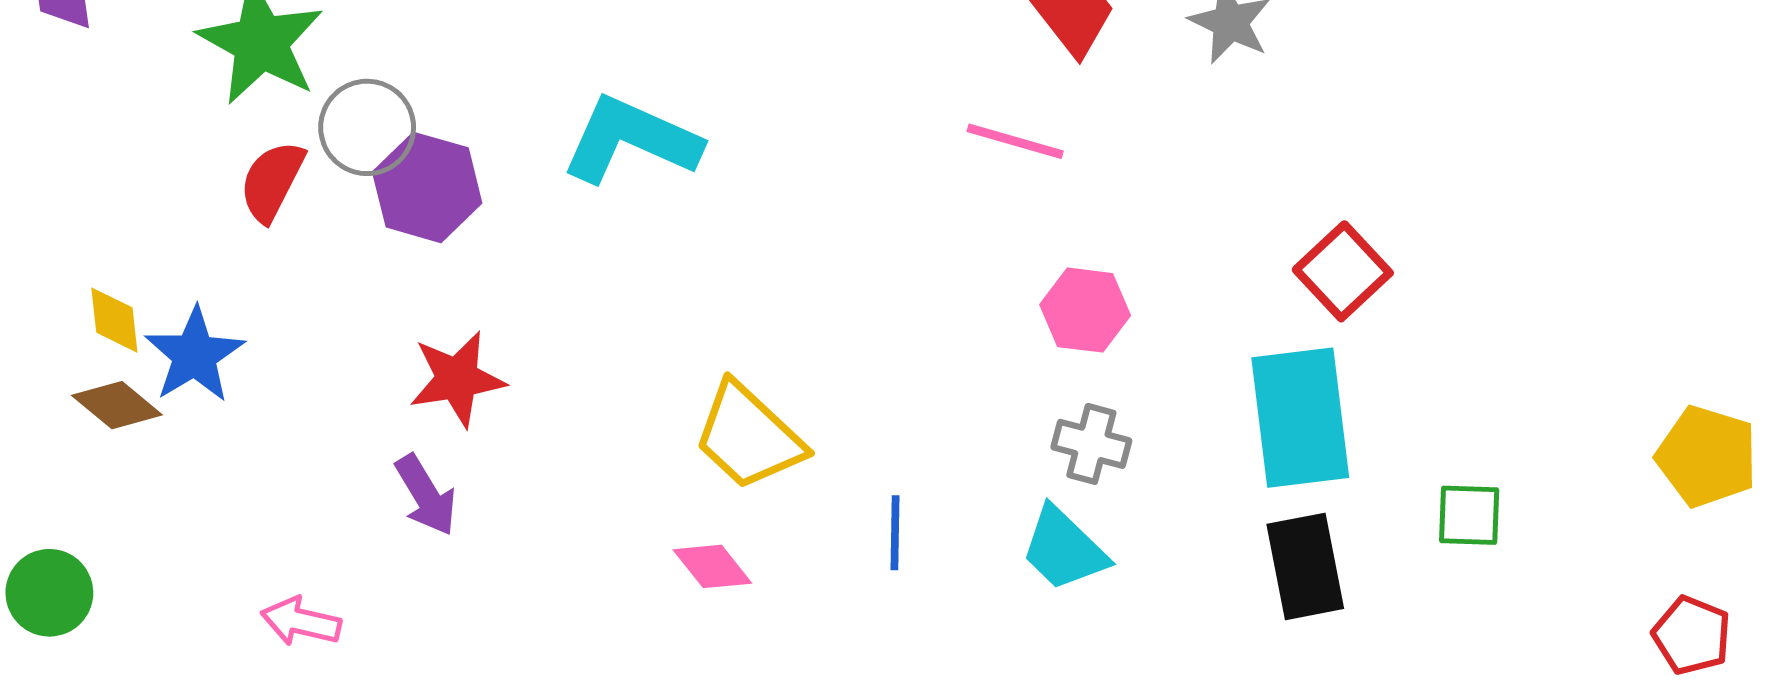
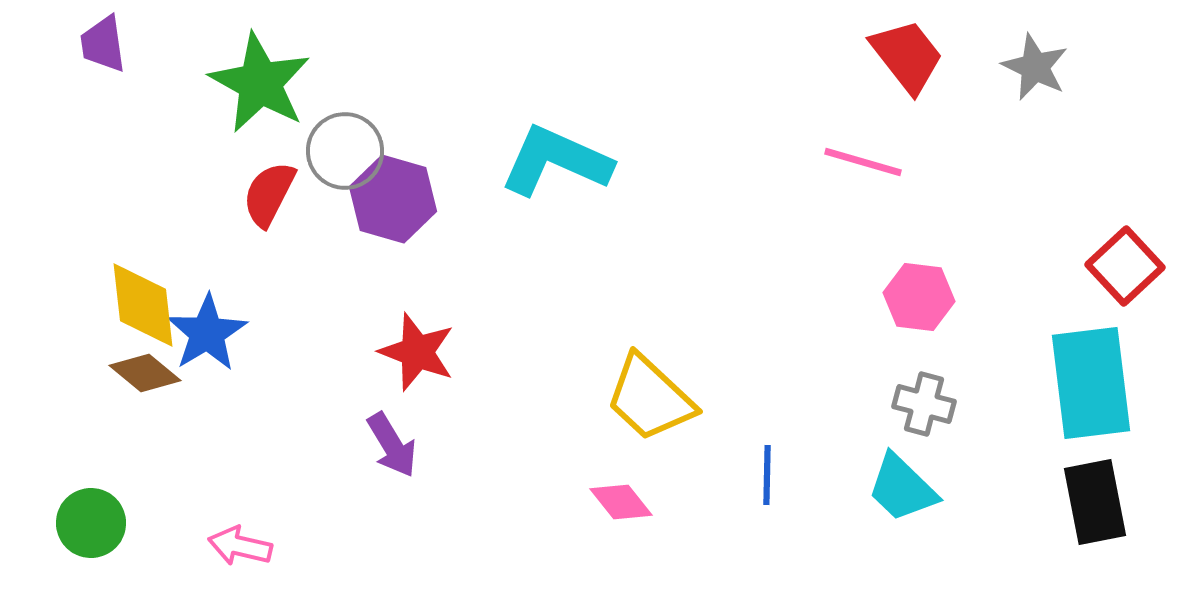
yellow diamond: (114, 320) -> (143, 305), size x1.6
red star: (457, 379) -> (417, 352), turned 30
pink arrow: (301, 622) -> (240, 546), moved

